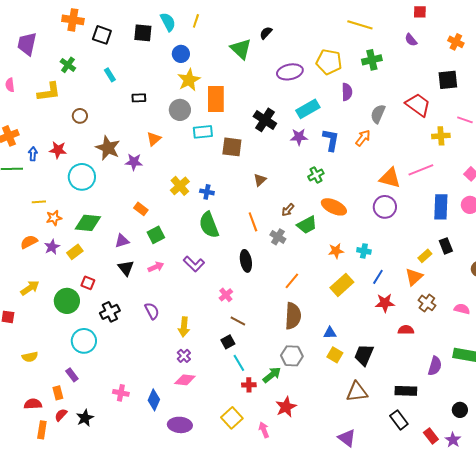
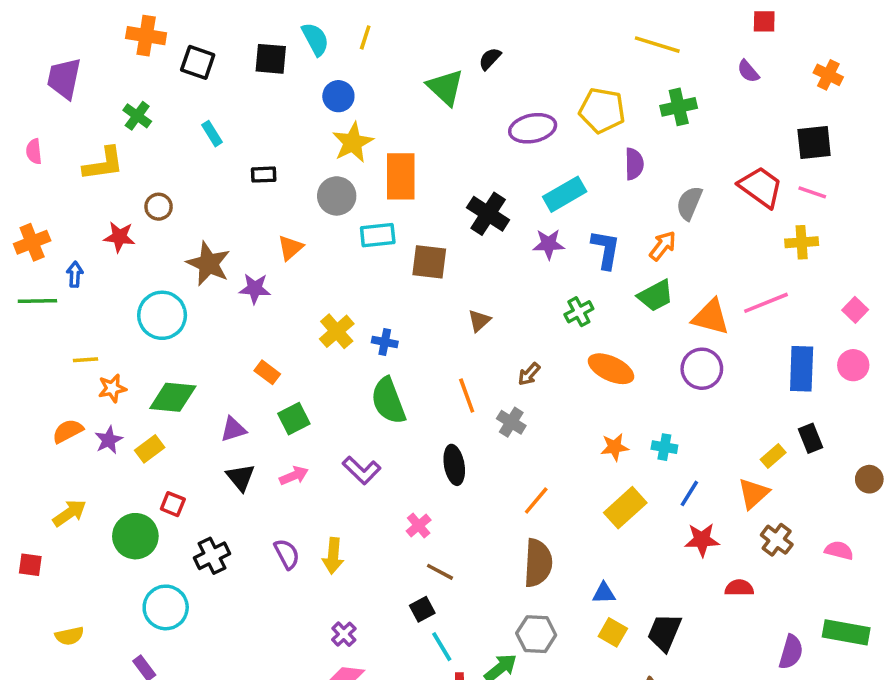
pink line: (465, 120) -> (812, 192), moved
red star: (58, 150) -> (119, 237), moved
green trapezoid: (307, 225) -> (656, 296), moved
yellow arrow: (184, 327) -> (333, 556), moved

